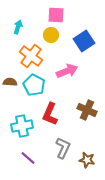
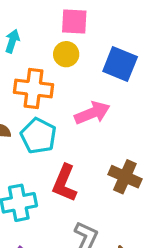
blue square: (84, 41) -> (120, 64), turned -35
orange cross: (31, 56) -> (33, 88), turned -30

